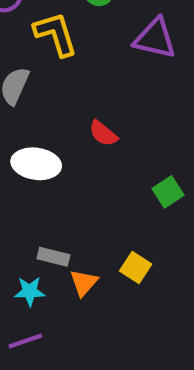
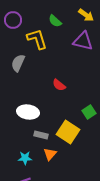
white ellipse: (36, 164) -> (28, 112), moved
gray rectangle: (53, 257) -> (41, 135), moved
yellow square: (136, 268) -> (68, 132), moved, size x1.6

